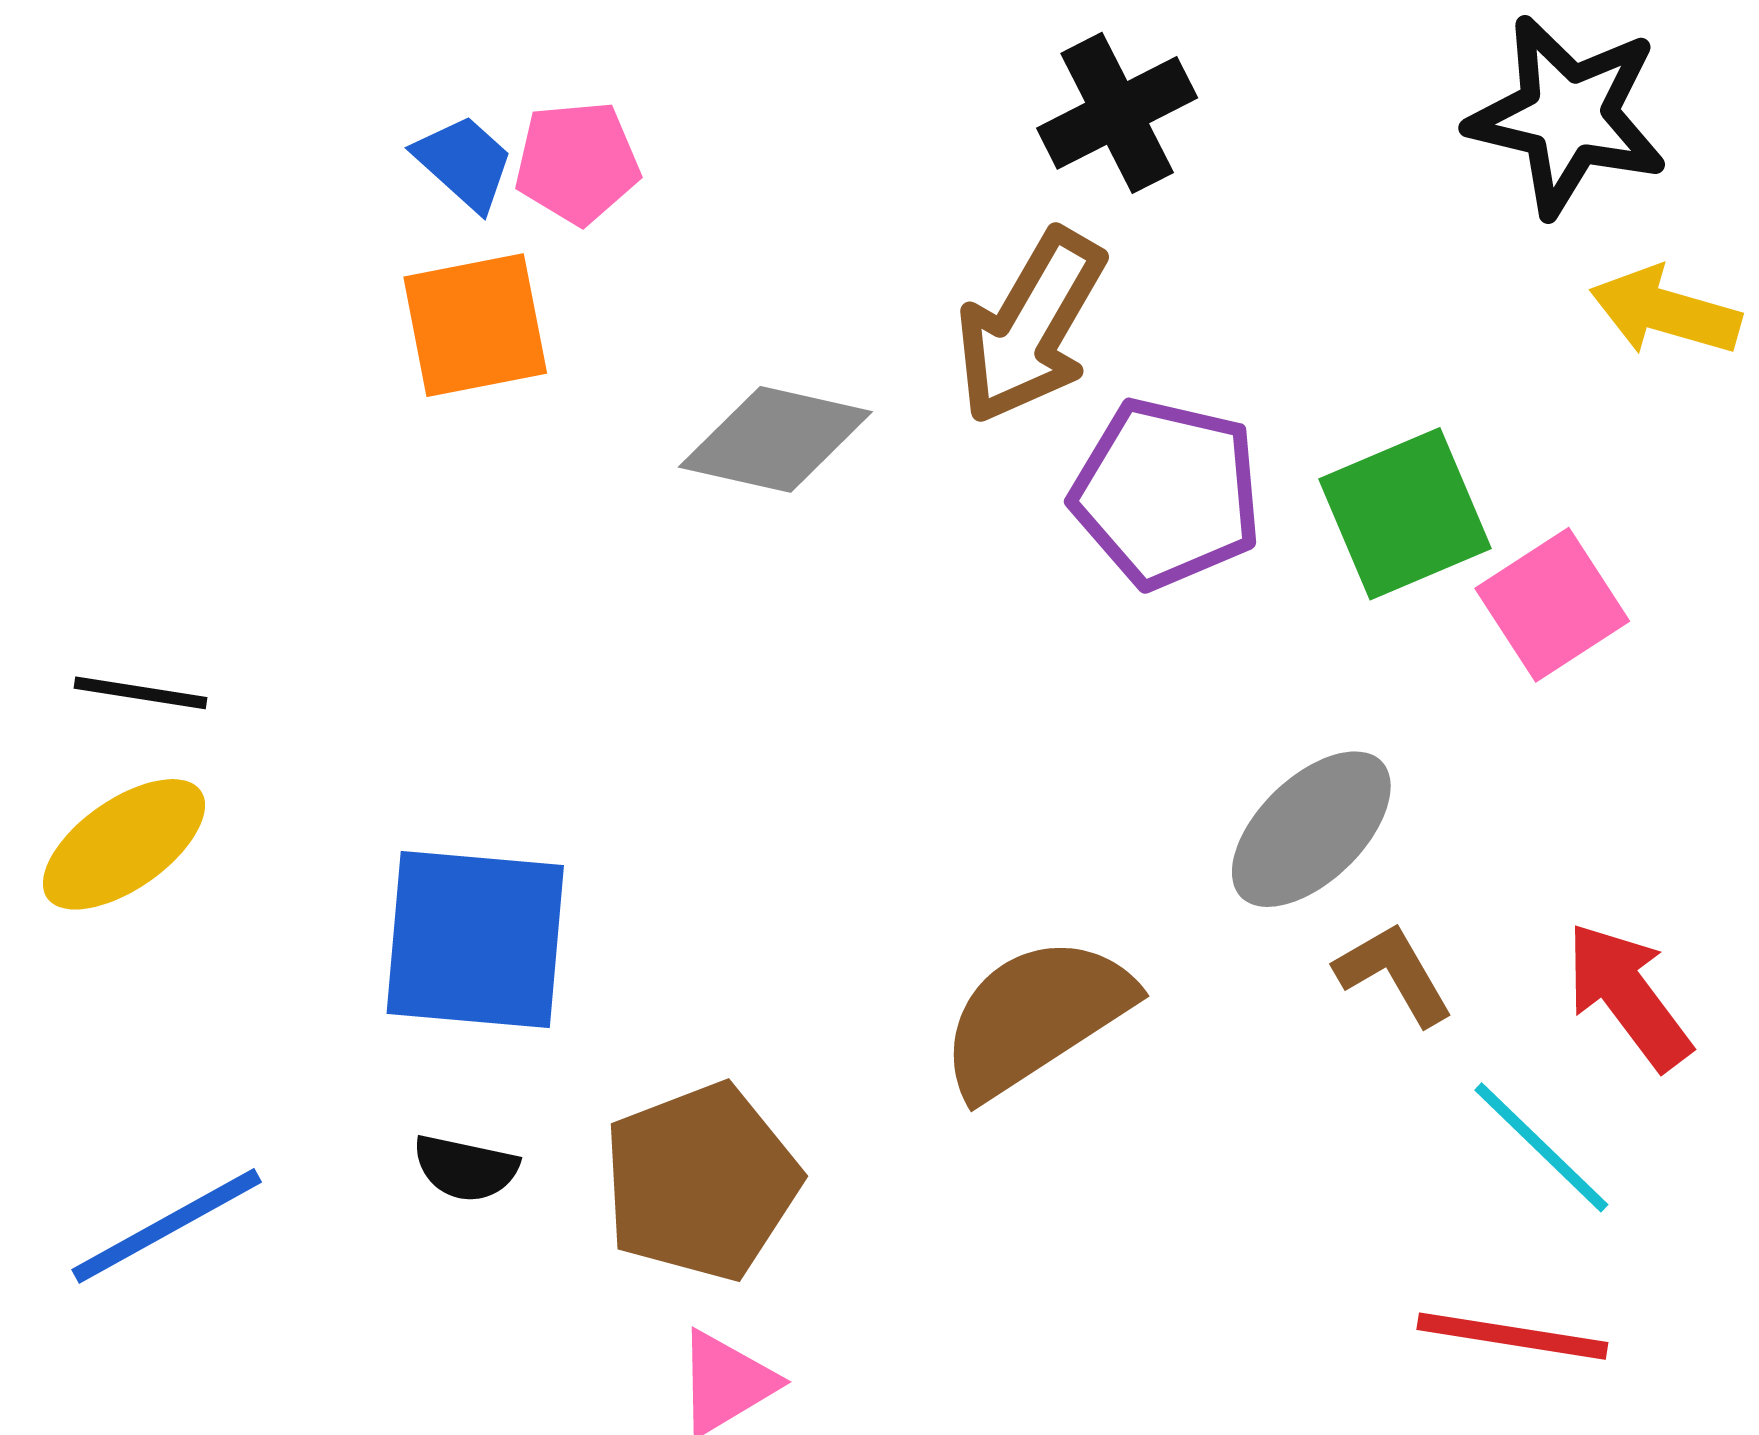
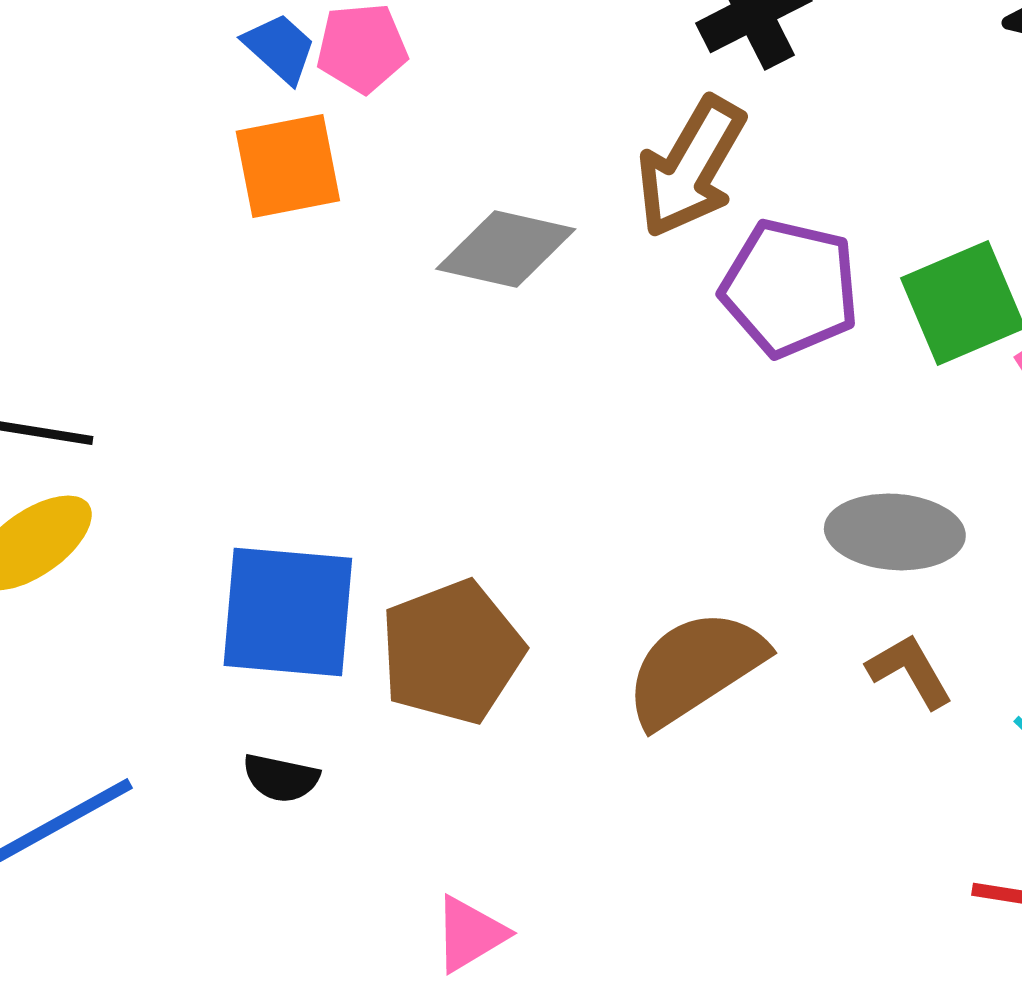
gray ellipse: (1311, 829) -> (895, 532), turned 48
brown L-shape: (1394, 974) -> (910, 671), moved
brown pentagon: (701, 1182) -> (452, 652), moved

